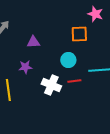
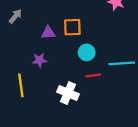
orange square: (79, 34) -> (72, 27), moved
white cross: (51, 85) -> (68, 93), moved

